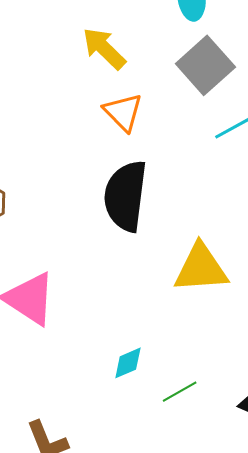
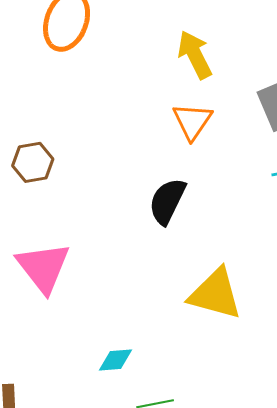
black semicircle: (126, 196) -> (167, 201), size x0.7

